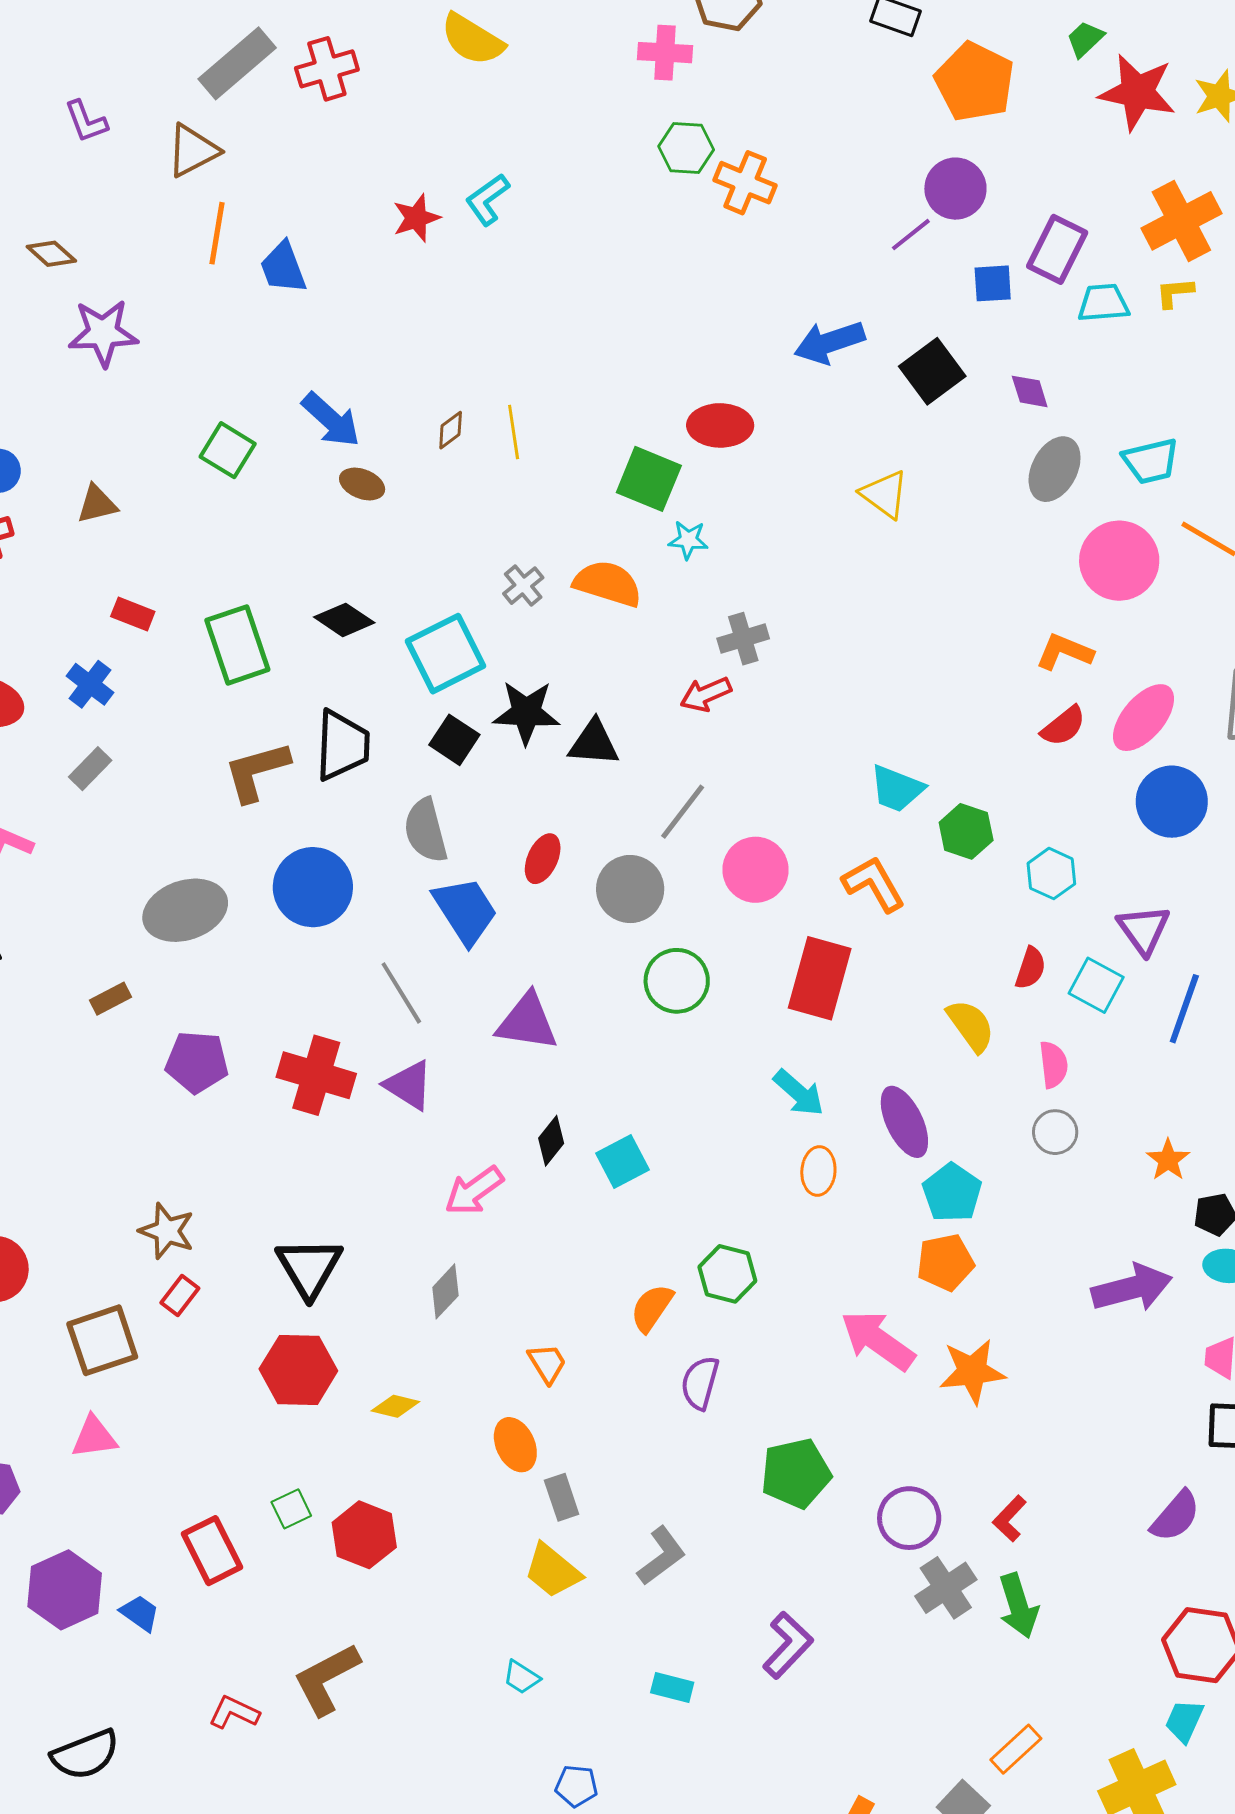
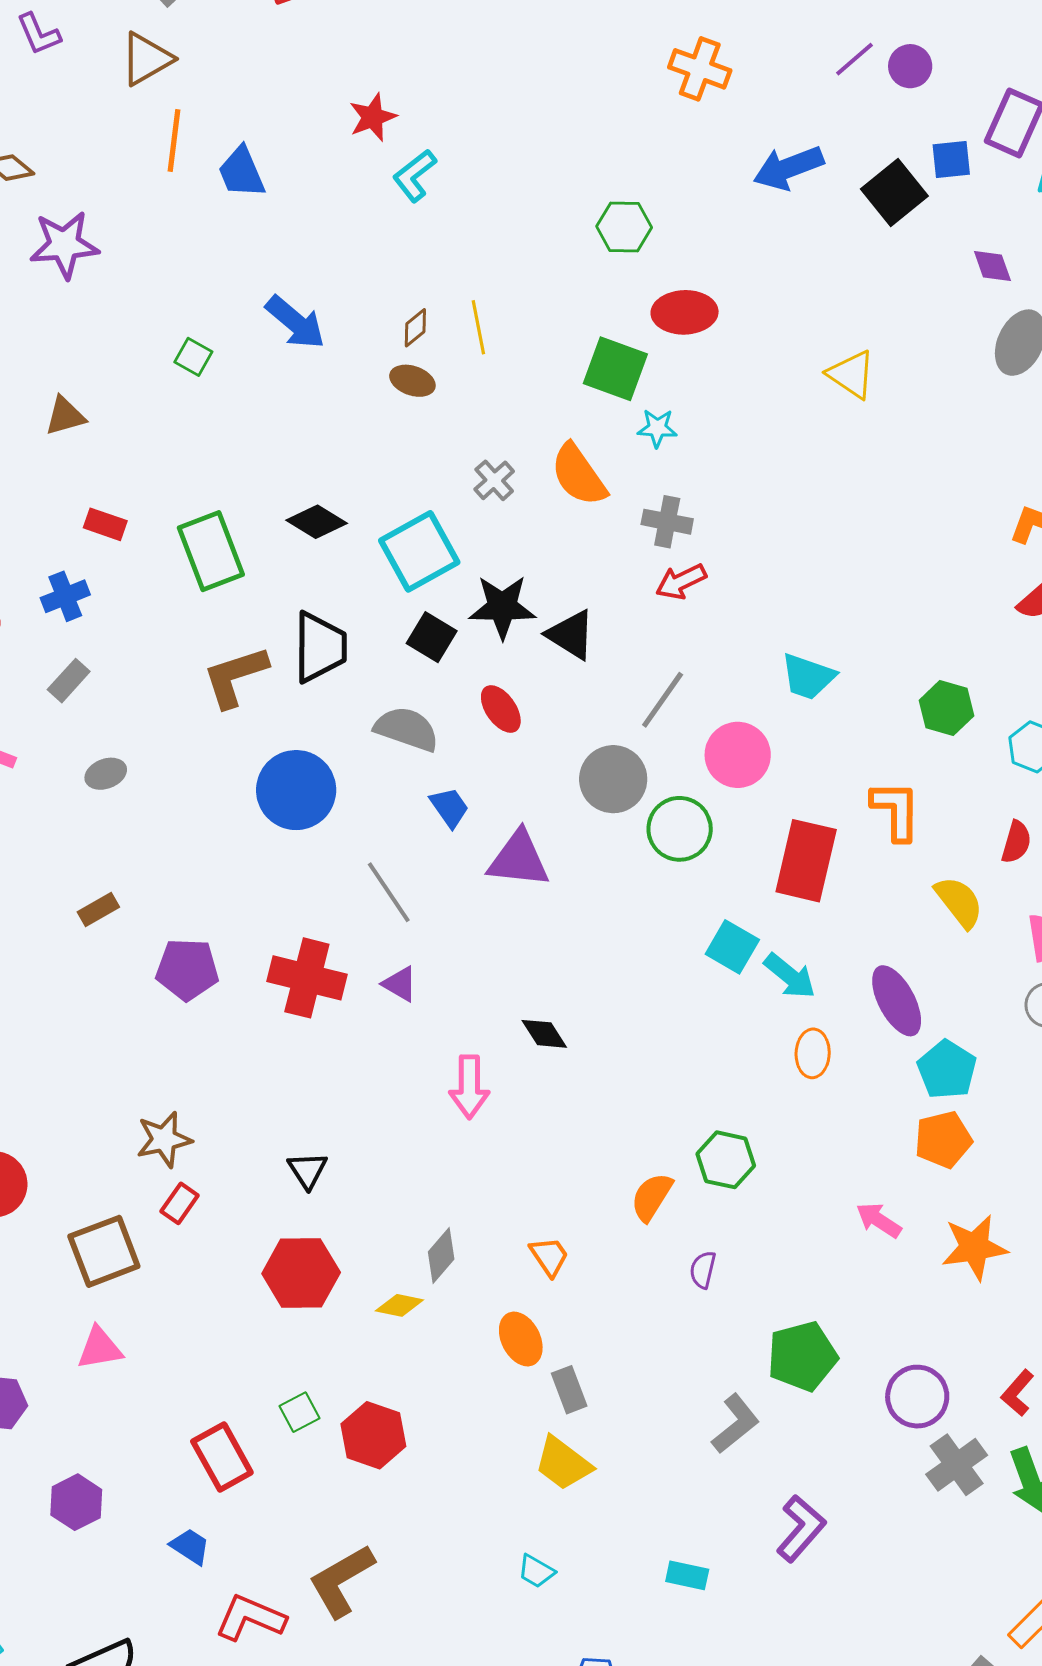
green hexagon: (686, 148) -> (624, 227), moved
purple circle: (955, 189) -> (910, 66), size x0.7
cyan L-shape: (487, 200) -> (415, 176), moved
purple line: (911, 235) -> (854, 59), moved
blue arrow: (829, 342) -> (788, 168), moved
black square: (932, 371) -> (894, 193), moved
green square: (228, 450) -> (193, 357), size x0.7
brown ellipse: (362, 484) -> (412, 381), moved
orange semicircle: (608, 584) -> (579, 475), turned -140
gray cross: (743, 639) -> (667, 522), moved, turned 30
blue cross: (90, 684) -> (65, 596), turned 33
black triangle: (594, 743) -> (571, 635), turned 30
cyan trapezoid: (897, 789) -> (808, 677), moved
gray semicircle: (426, 831) -> (407, 729), turned 126
red ellipse: (543, 859) -> (501, 709), moved, turned -57
orange L-shape: (874, 884) -> (896, 811), moved, turned 32
gray ellipse: (185, 910) -> (106, 774), moved, size x0.5
blue trapezoid: (465, 911) -> (449, 807), size x0.6
green circle: (677, 981) -> (680, 829), moved
purple triangle: (527, 1022) -> (519, 859), moved
purple triangle: (409, 1085) -> (400, 984), size x0.7
black diamond: (551, 1141) -> (544, 1034), turned -69
cyan square: (622, 1162) -> (732, 947), moved, turned -30
pink arrow: (474, 1191) -> (469, 1087), turned -52
brown star: (167, 1231) -> (164, 1139), turned -30
black triangle: (309, 1267) -> (308, 1170), size x0.6
gray diamond: (445, 1291) -> (441, 1256), moved
pink arrow: (878, 1340) -> (879, 1220), size x0.6
purple semicircle: (700, 1383) -> (703, 1270), size x0.7
gray L-shape: (662, 1556) -> (735, 1424), moved
purple hexagon: (65, 1590) -> (76, 1502), size x0.7
blue trapezoid: (140, 1613) -> (190, 1546), moved
red L-shape: (234, 1712) -> (250, 1618), size x1.4

